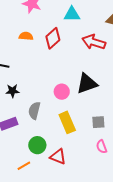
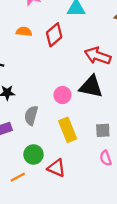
red arrow: (94, 42) -> (98, 56), moved
black triangle: (87, 84) -> (91, 87), turned 30

